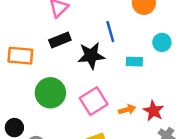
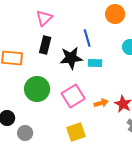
black rectangle: (60, 40) -> (45, 45), turned -54
cyan rectangle: (134, 62) -> (95, 63), moved

